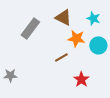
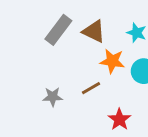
gray rectangle: (30, 28) -> (58, 30), moved
gray star: (10, 75) -> (53, 97), moved

